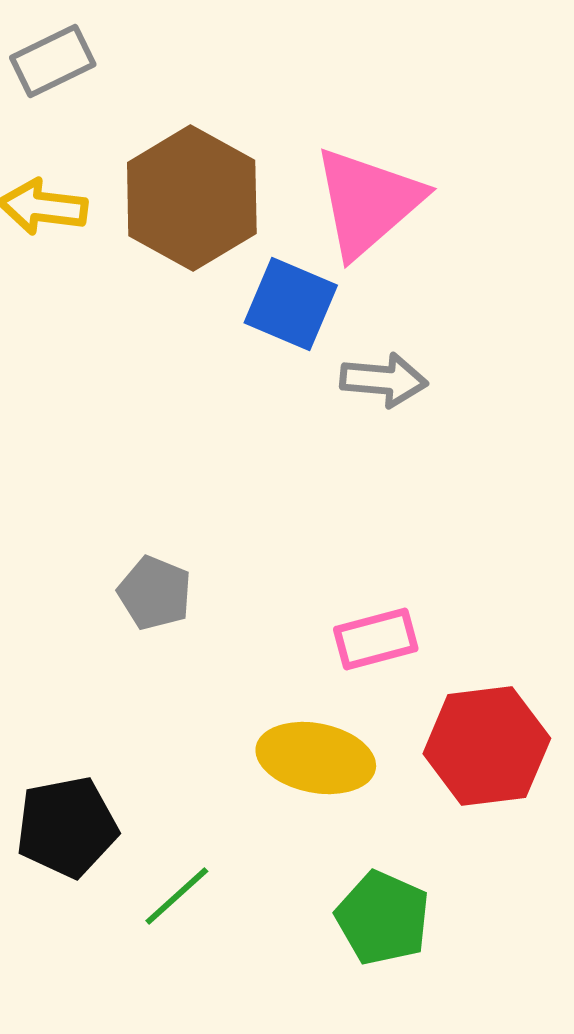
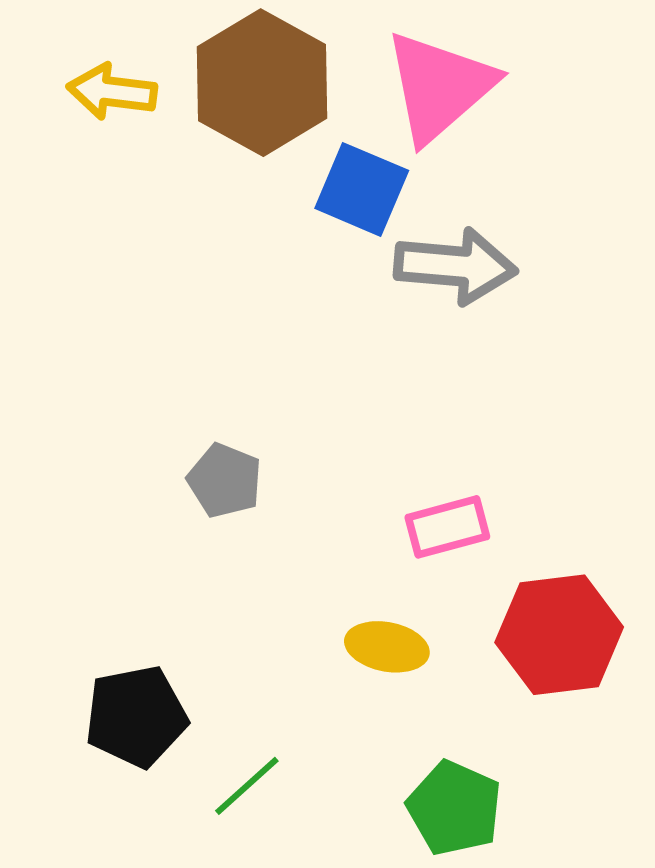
gray arrow: (384, 380) -> (455, 266), size x1.4
yellow ellipse: (316, 758) -> (387, 647), size x0.7

